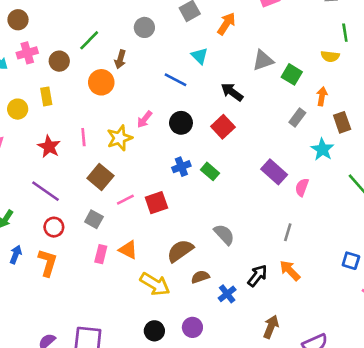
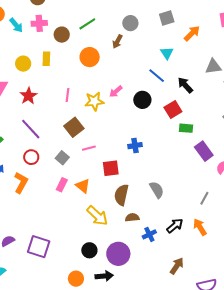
brown arrow: (120, 59) -> (117, 41), moved
blue line: (175, 80) -> (157, 76), moved
red star: (49, 147) -> (28, 96), moved
blue cross: (181, 167) -> (135, 146), moved
green rectangle: (210, 171) -> (186, 128), moved, turned -48
red square: (156, 203) -> (111, 168), moved
brown semicircle: (180, 251) -> (121, 195), turned -55
purple circle: (192, 327) -> (118, 254), size x1.5

